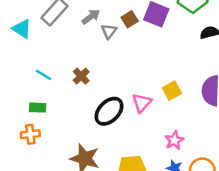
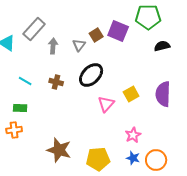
gray arrow: (91, 17) -> (53, 46), moved, turned -49
brown cross: (81, 76) -> (56, 82), turned -32
black ellipse: (109, 111) -> (91, 75), moved

